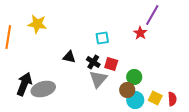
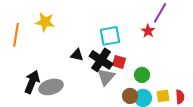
cyan square: (102, 38) -> (110, 36), size x1.5
black cross: (93, 62) -> (101, 60), size x1.6
brown circle: (127, 90) -> (130, 96), moved
yellow square: (155, 98) -> (163, 96), turned -32

